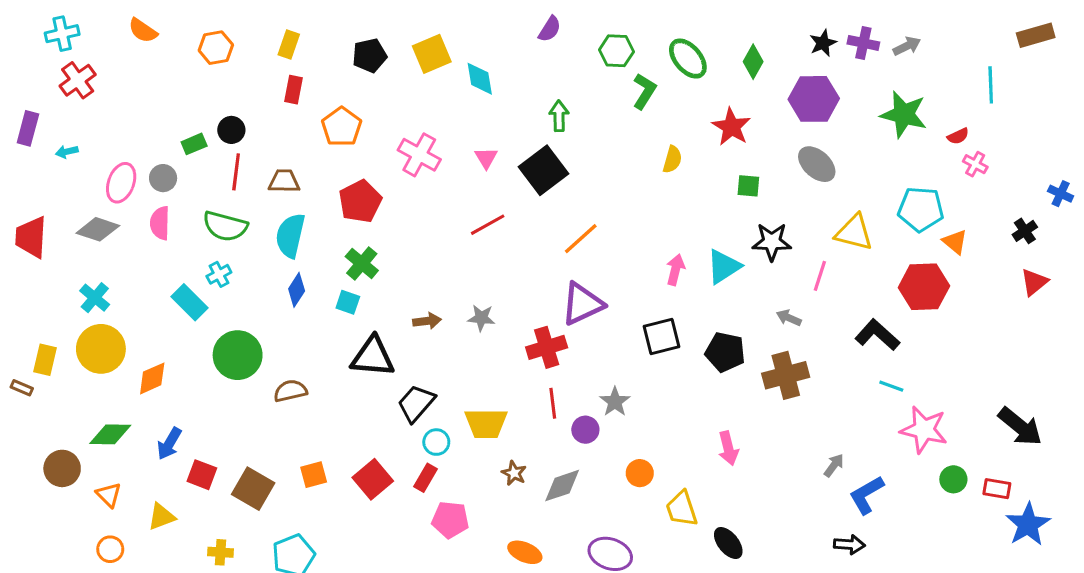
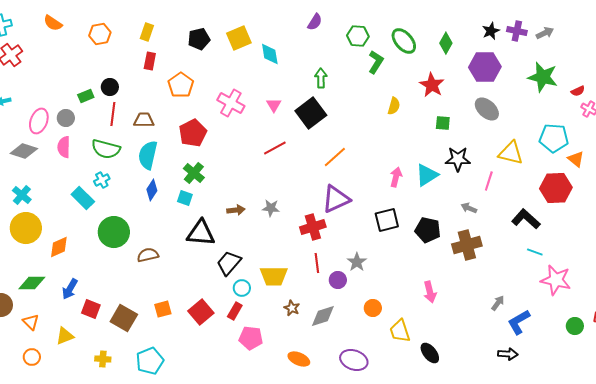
green circle: (953, 479) -> (575, 326), moved

